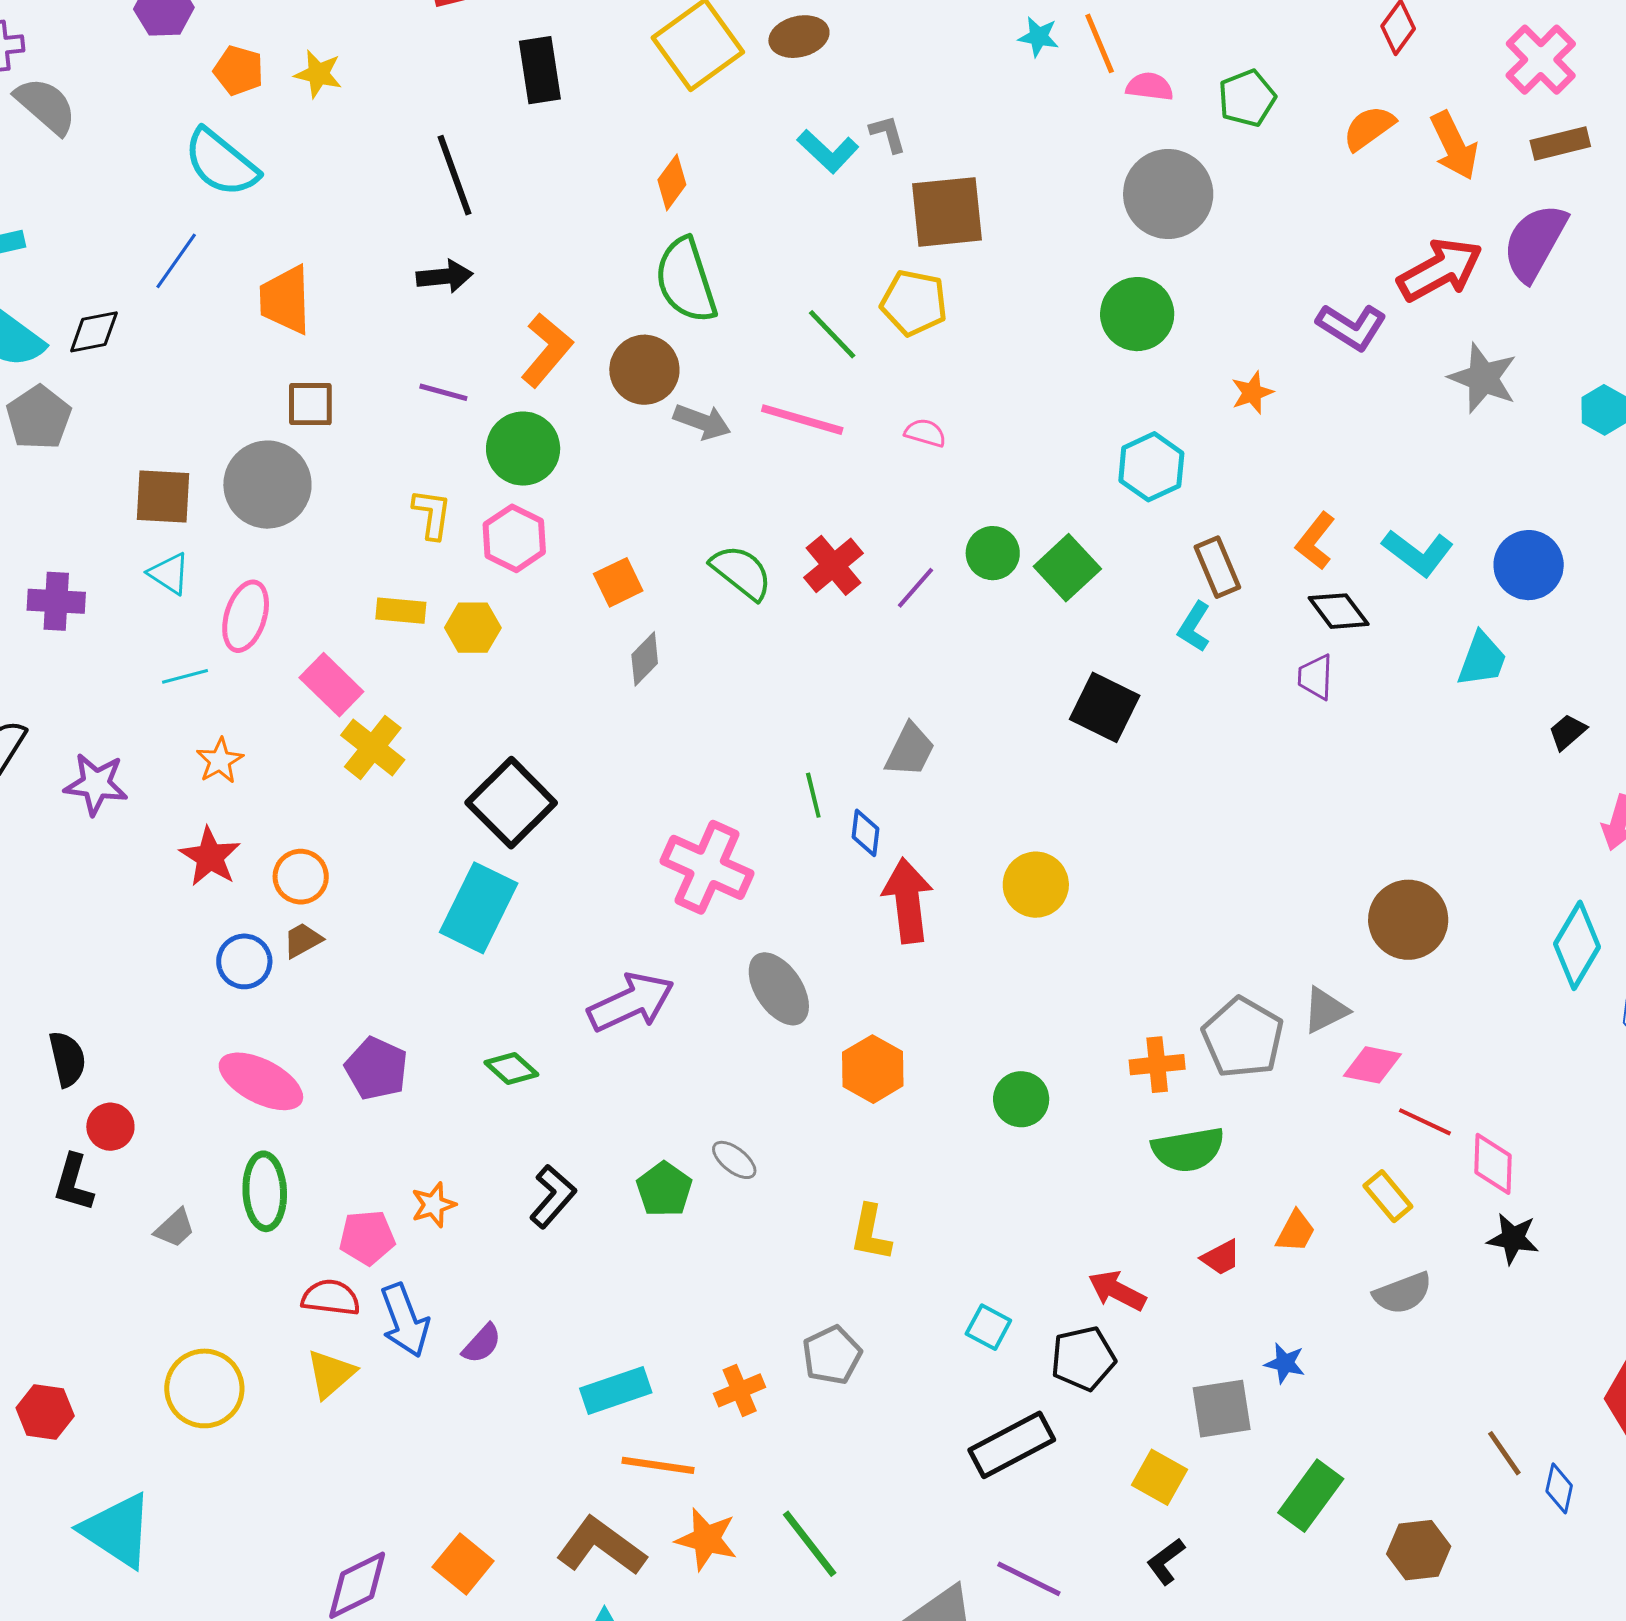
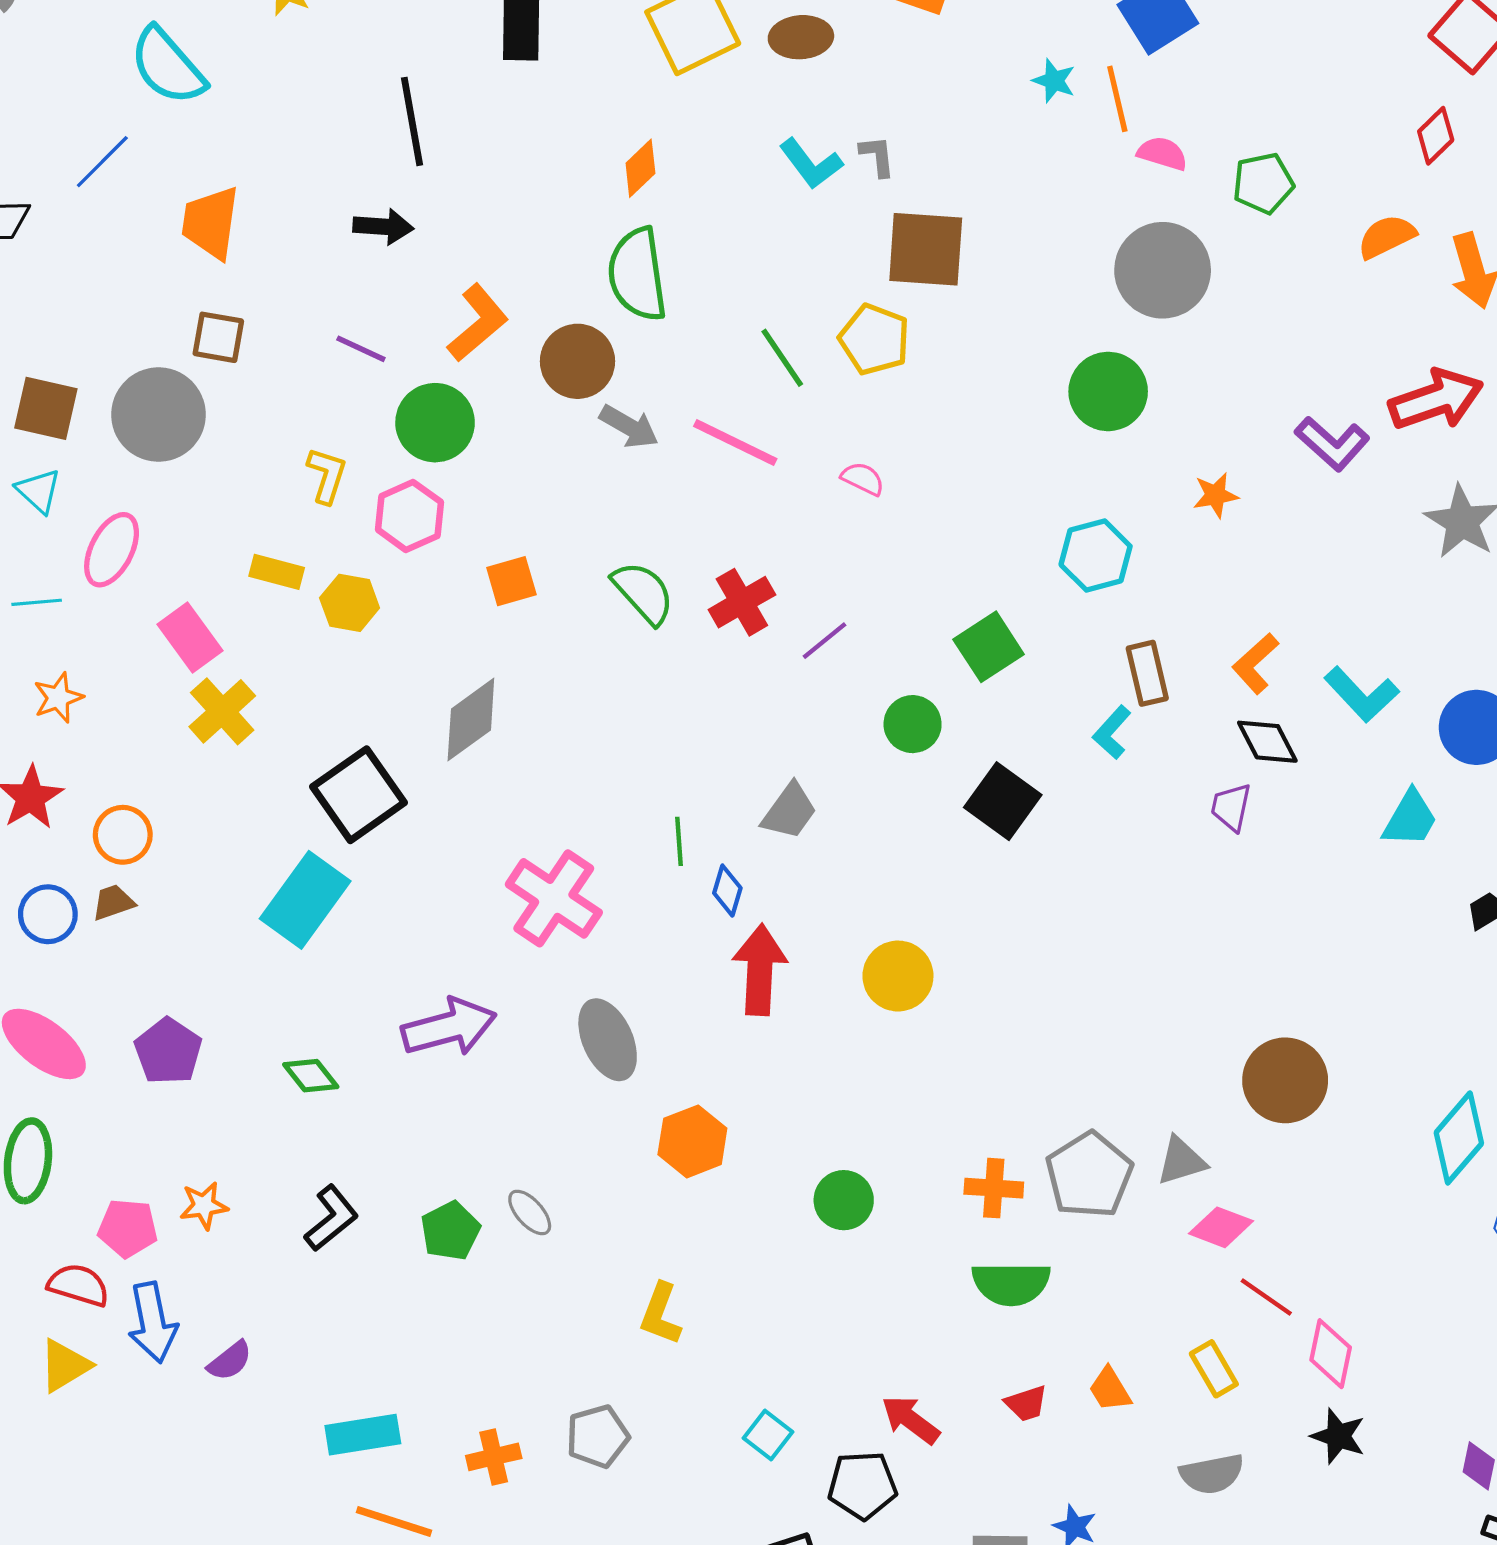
green circle: (993, 553) -> (913, 724), moved
gray diamond: (645, 659) -> (471, 719), moved, size x1.5
orange trapezoid: (1296, 1231) -> (1110, 1389), turned 111

